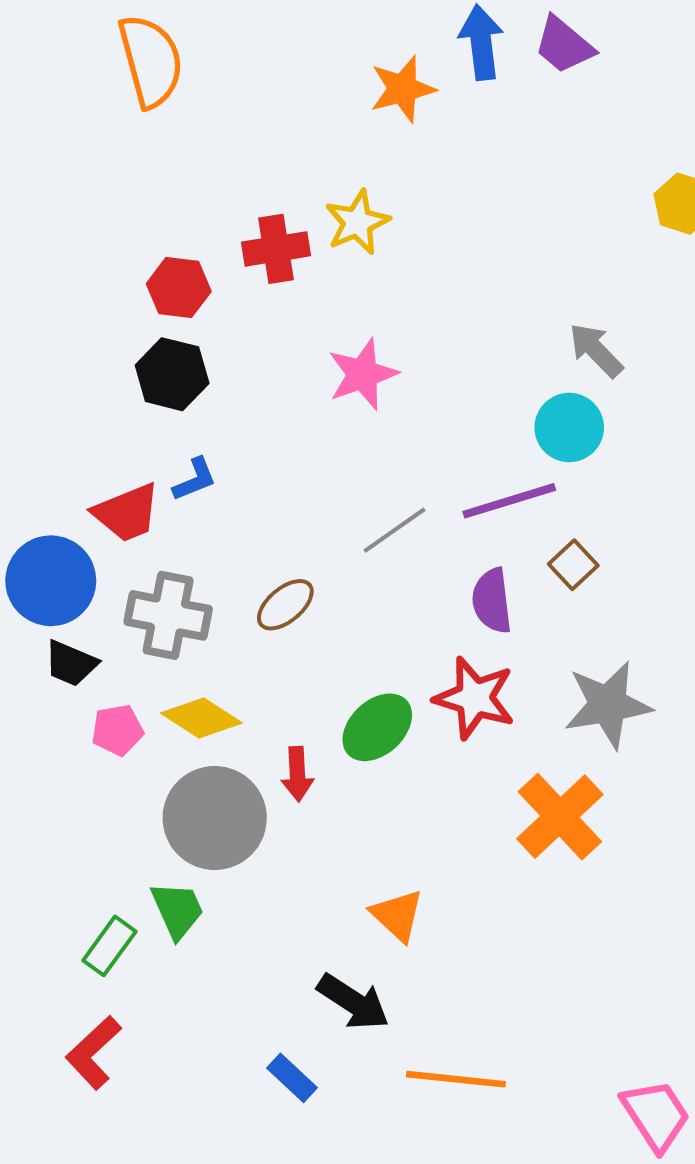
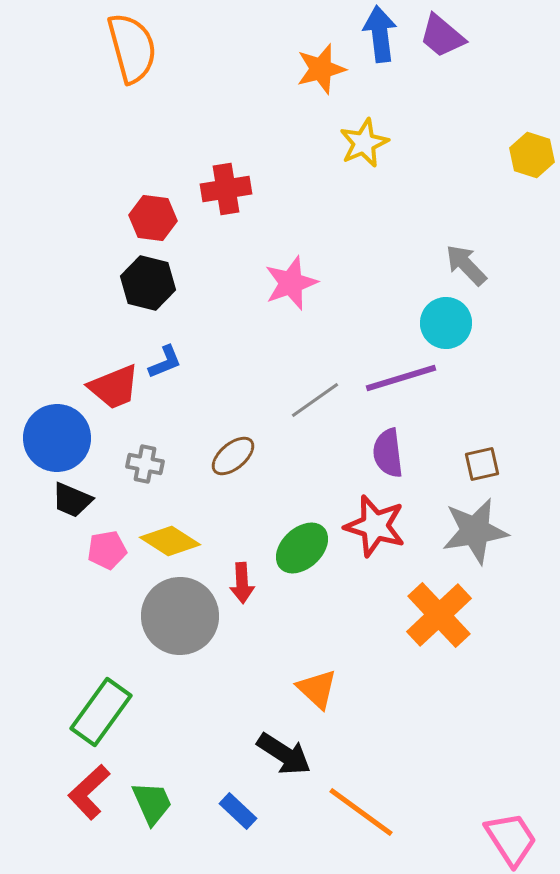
yellow star: (357, 222) -> (364, 143), moved
brown square: (573, 565) -> (482, 464), moved, turned 30
gray cross: (168, 615) -> (145, 464), size x0.6
green trapezoid: (177, 910) -> (152, 803), moved
green rectangle: (109, 946) -> (101, 712), size x1.5
orange line: (456, 1079) -> (361, 812), turned 30

